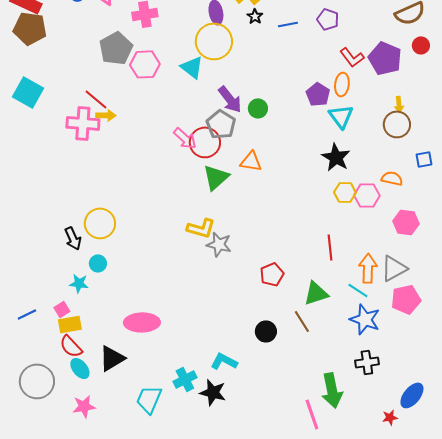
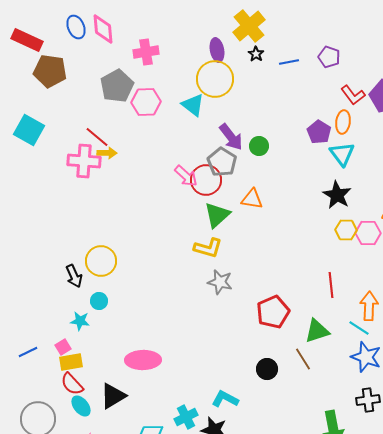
brown pentagon: (30, 28) -> (50, 71), moved
yellow L-shape: (201, 228) -> (208, 248), moved
red pentagon: (272, 274) -> (273, 312), size x1.4

